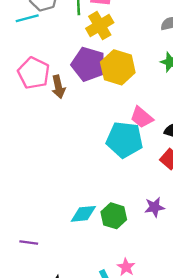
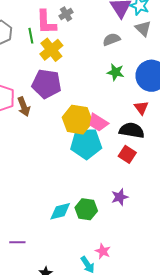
yellow hexagon: (118, 67) -> (77, 120), moved

